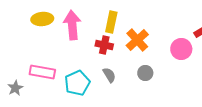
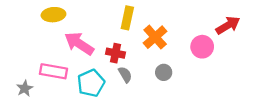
pink arrow: (72, 25) -> (79, 44), moved, turned -52
red cross: (104, 45) -> (116, 53), moved

